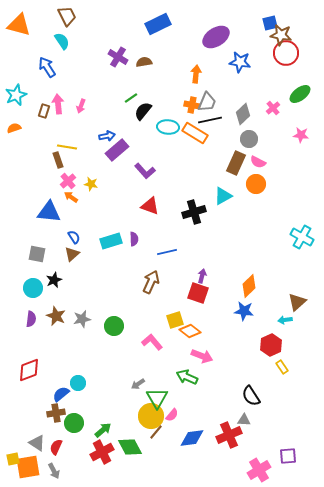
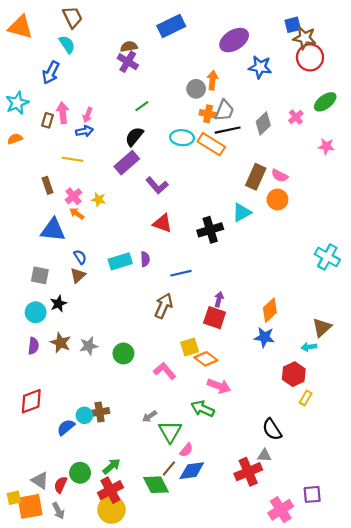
brown semicircle: (144, 62) -> (129, 47), moved
blue arrow: (47, 67) -> (51, 73), turned -120
black semicircle: (143, 111) -> (134, 137), moved
blue arrow: (107, 136) -> (84, 131), moved
gray circle: (249, 139) -> (196, 89), moved
brown rectangle: (58, 160) -> (48, 185), moved
yellow rectangle: (282, 367) -> (306, 398), turned 64
brown cross: (56, 413) -> (100, 412), moved
yellow circle: (151, 416) -> (112, 510), moved
green circle: (74, 423) -> (80, 473), moved
blue diamond: (192, 438) -> (192, 471), moved
green diamond: (130, 447) -> (156, 485), moved

